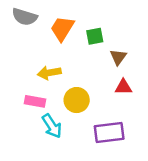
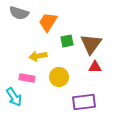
green square: (95, 36) -> (67, 41), moved
brown triangle: (118, 57) -> (91, 44), size x1.6
cyan arrow: (52, 126) -> (14, 97), moved

